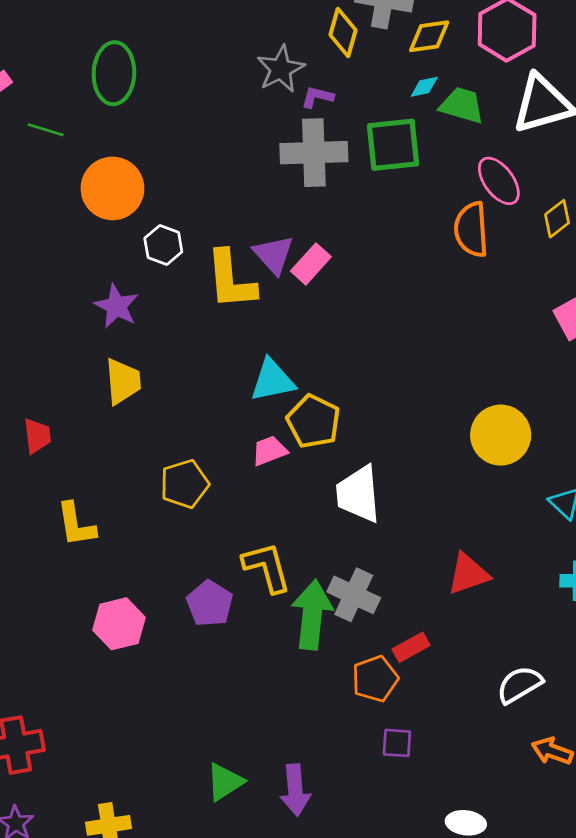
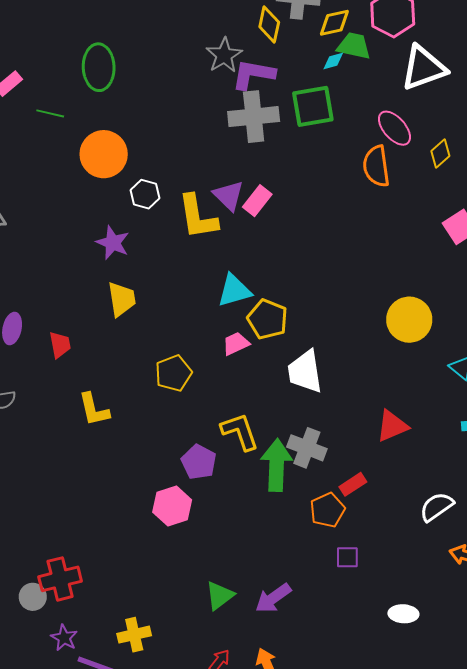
purple L-shape: (317, 97) -> (253, 74), size x1.8
green trapezoid: (462, 105) -> (354, 46), moved
pink hexagon: (119, 624) -> (172, 506), moved
purple arrow: (295, 790) -> (273, 598), turned 63

